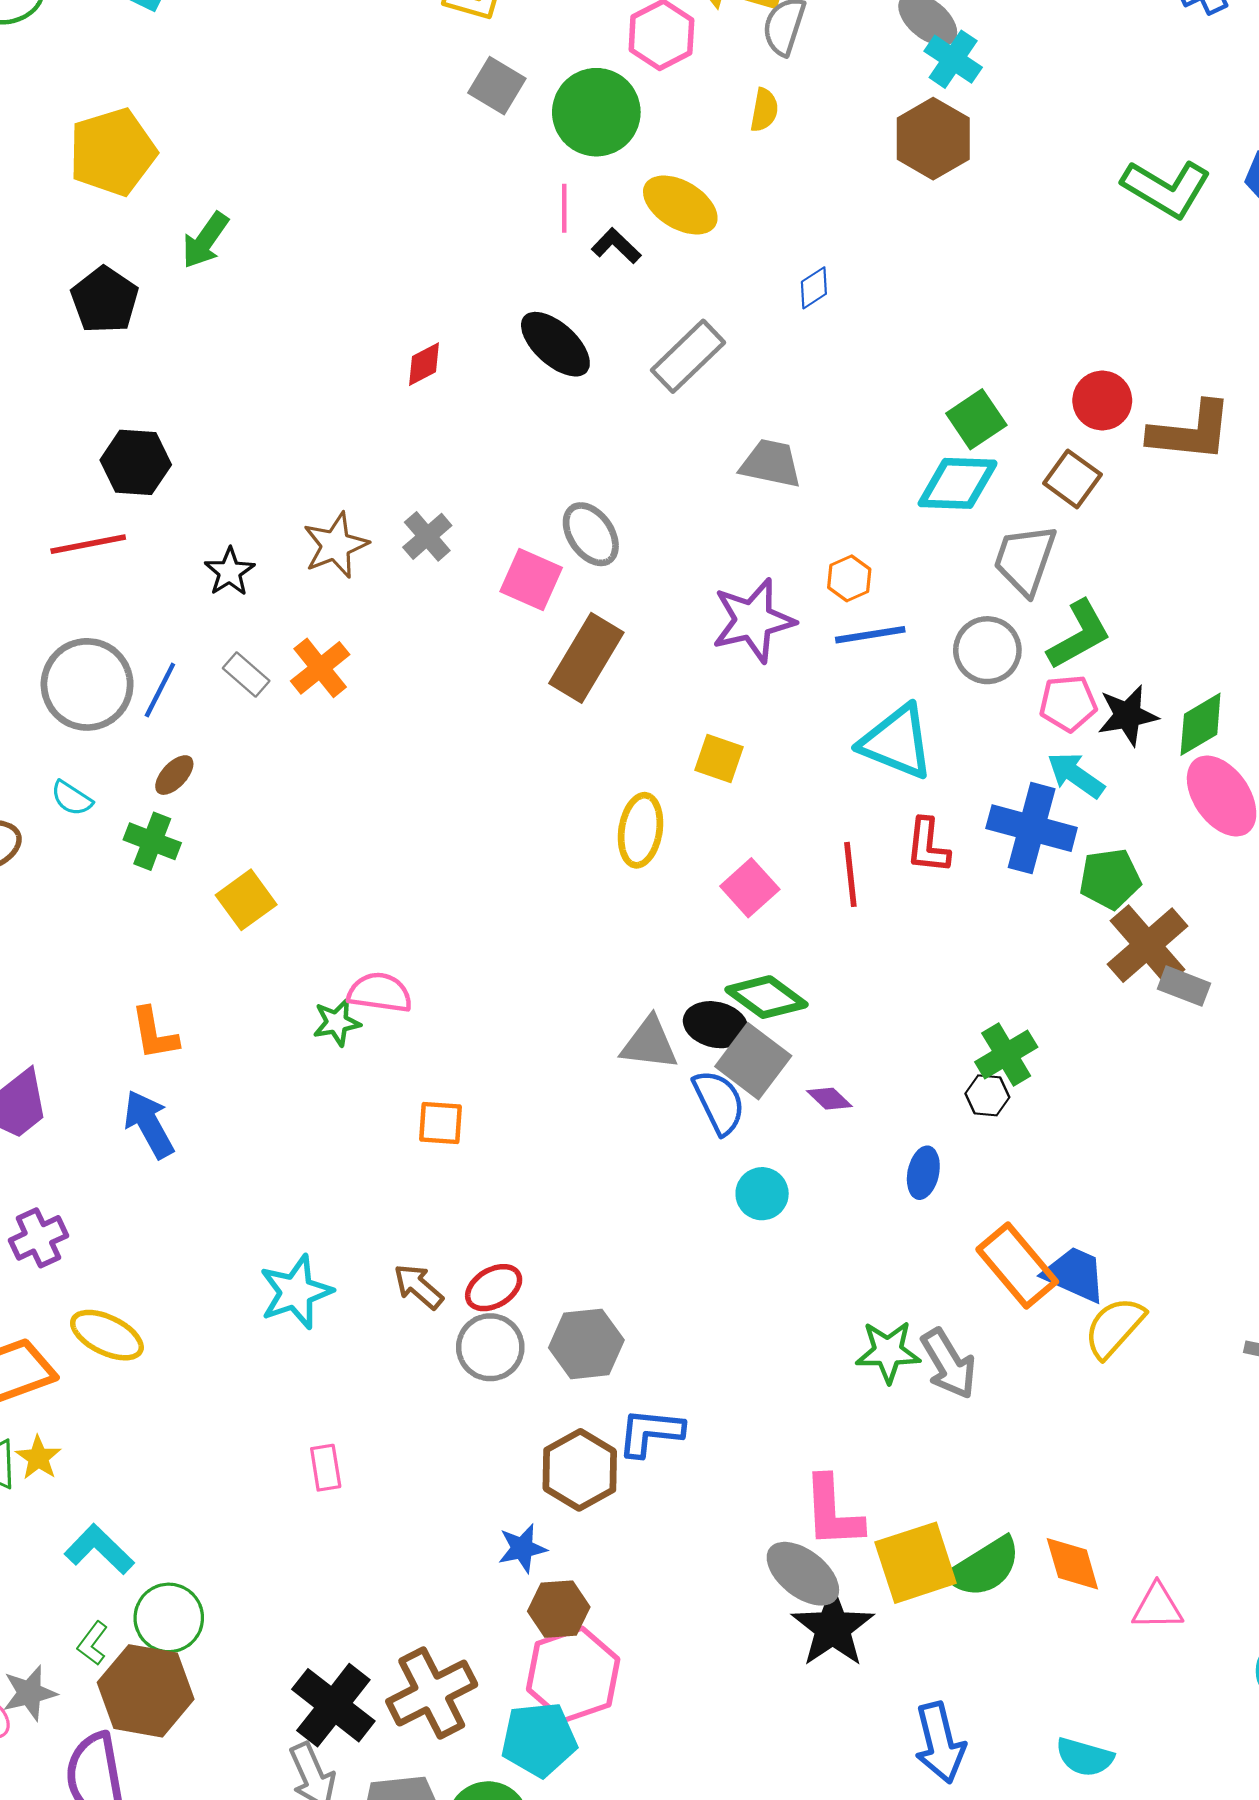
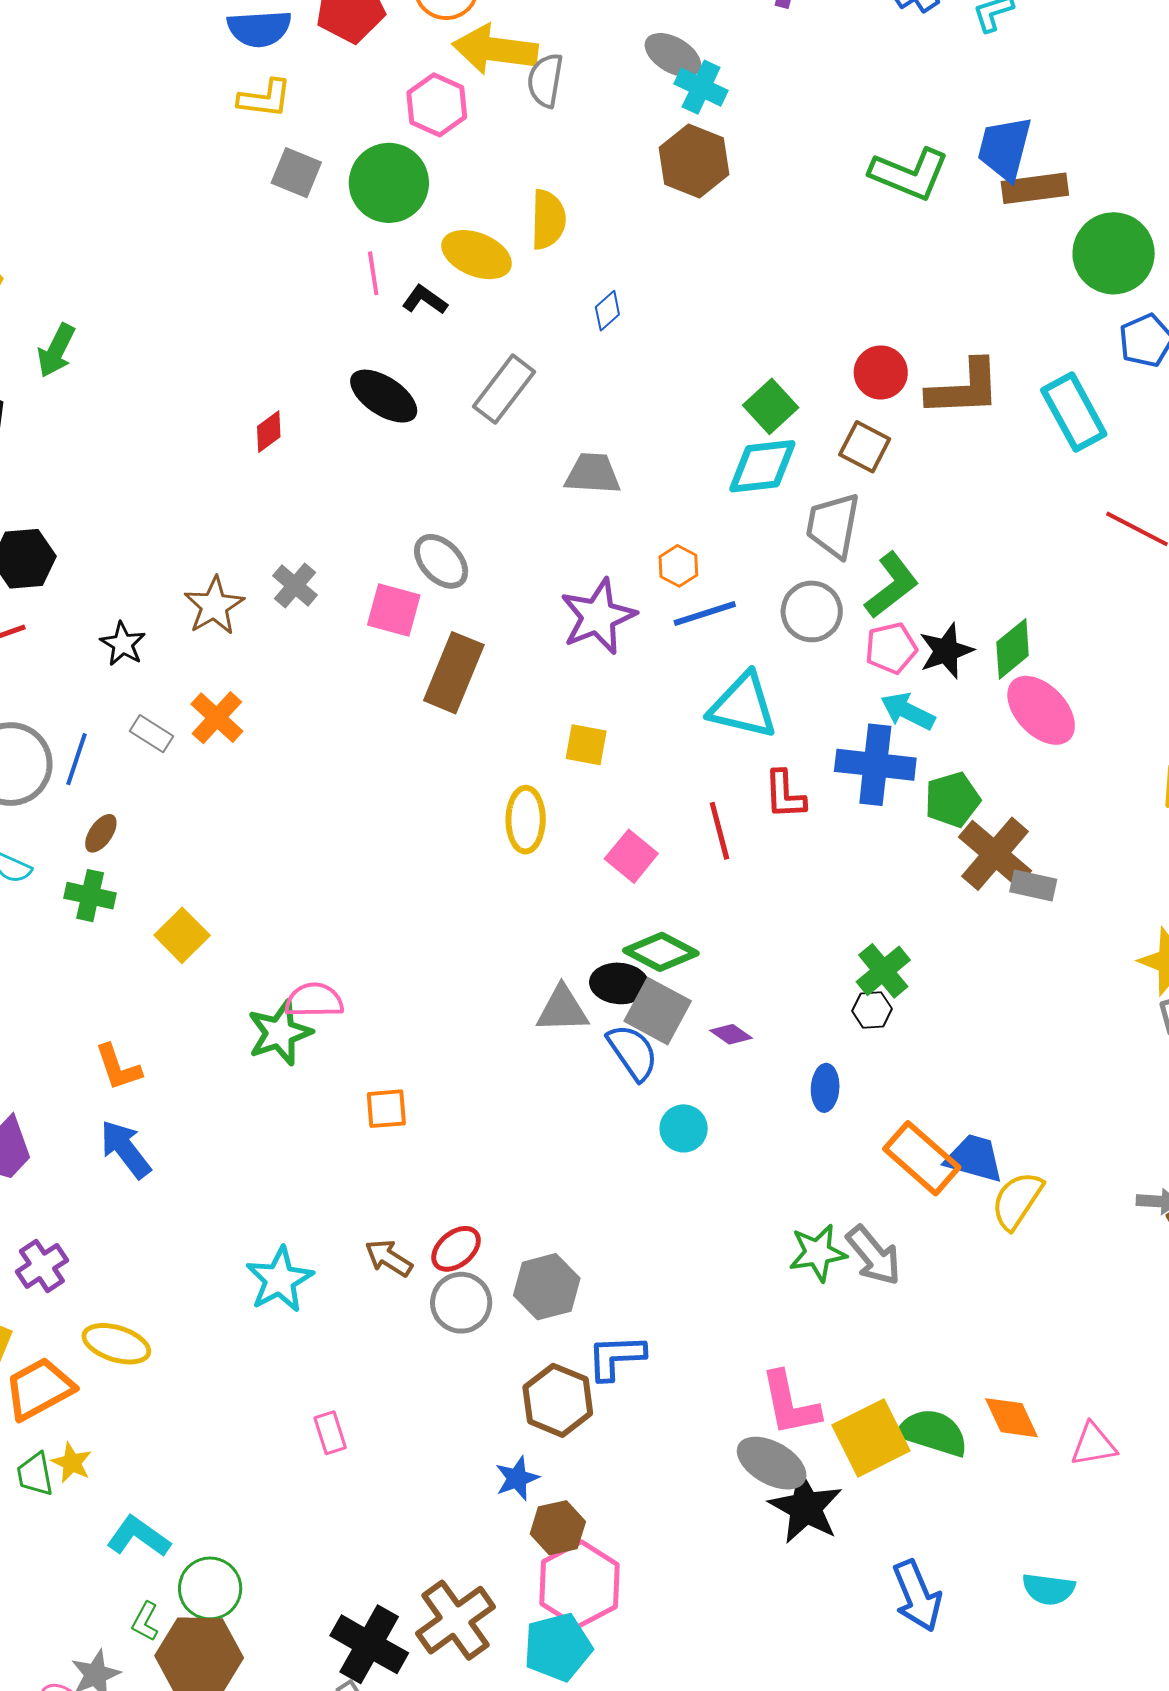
yellow semicircle: (764, 110) -> (548, 220), moved, size x1.5
green star: (337, 1022) -> (280, 1033), size x1.5
green semicircle: (984, 1567) -> (933, 1433), turned -122

